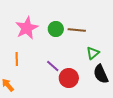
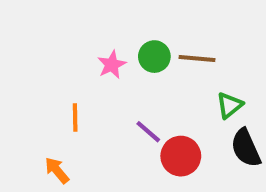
pink star: (27, 28) -> (112, 65), moved, size x0.6

